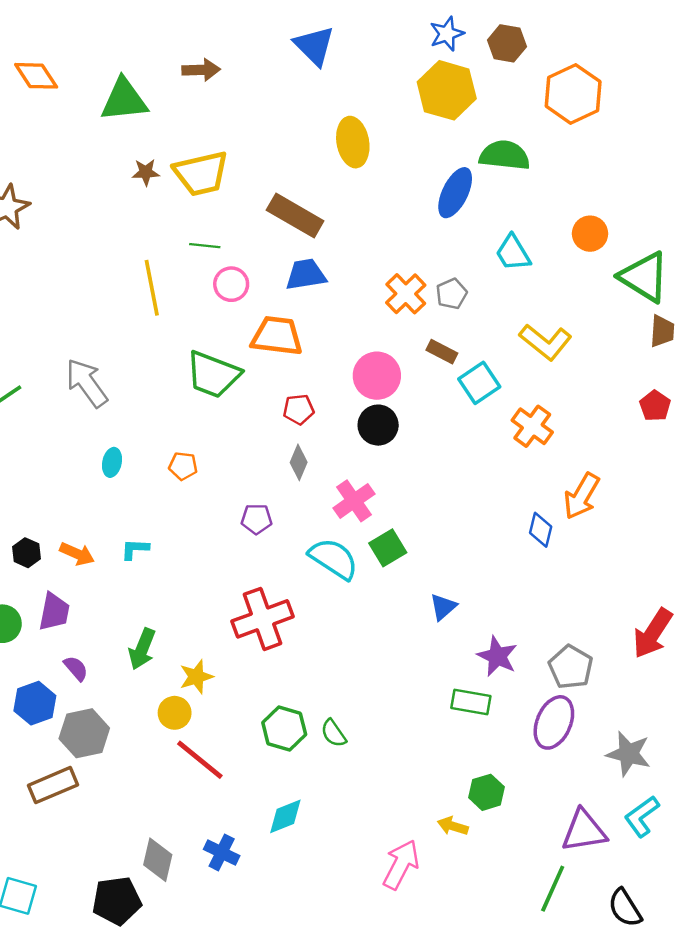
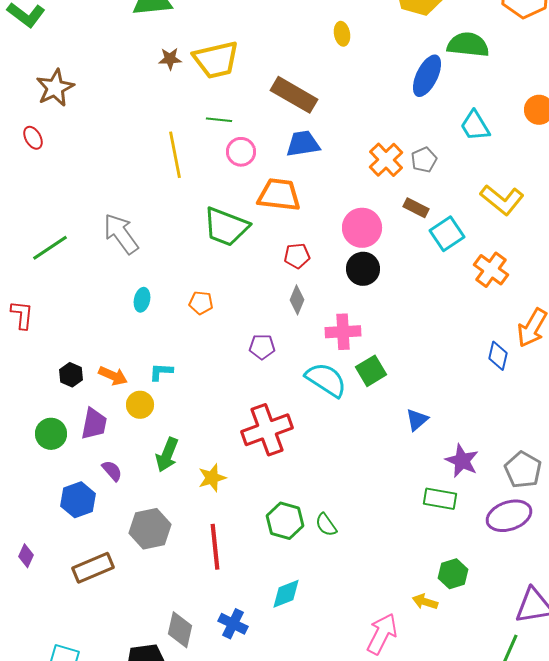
yellow ellipse: (353, 142) -> (342, 34), size x0.6
pink cross: (354, 501) -> (343, 332), turned 32
yellow circle: (175, 713) -> (140, 405), moved
purple ellipse: (554, 722) -> (509, 516), turned 48
gray hexagon: (84, 733) -> (150, 529), moved
red line: (200, 760) -> (215, 547), turned 45

